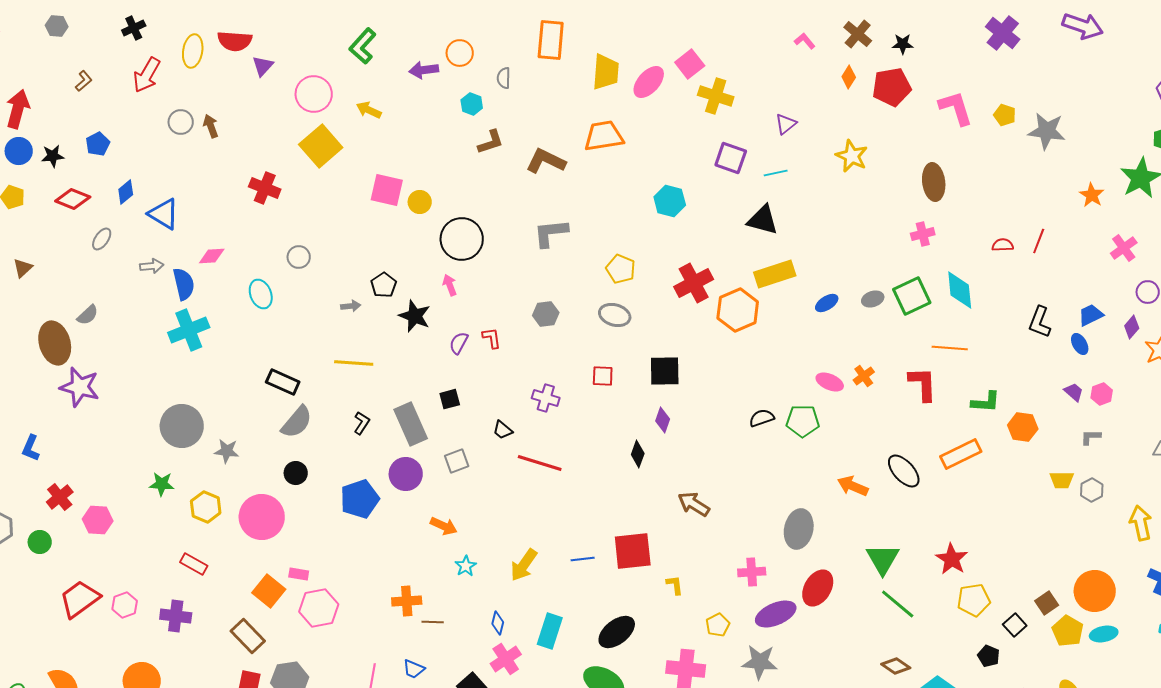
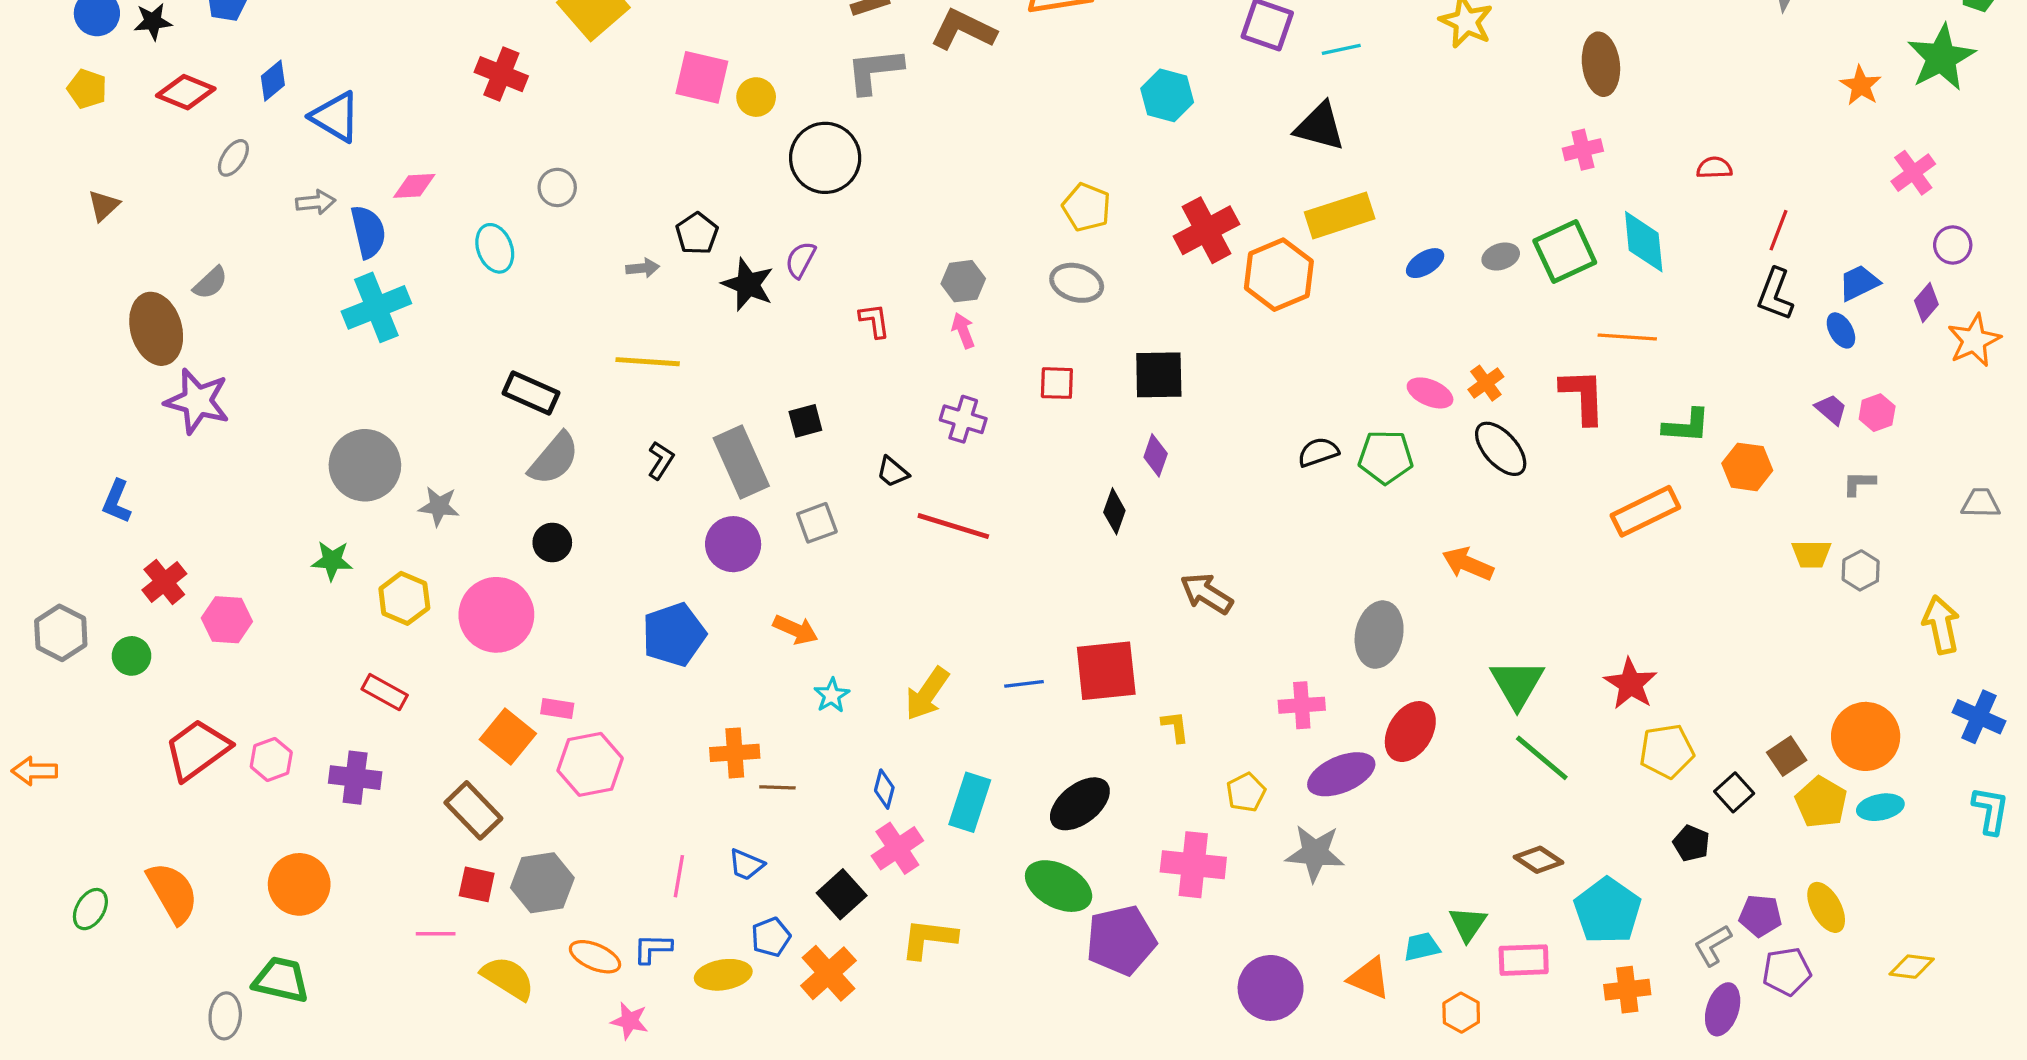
gray L-shape: (551, 233) -> (874, 71), moved
red line: (1039, 241) -> (1778, 230), moved
pink arrow: (450, 285) -> (963, 330), moved
purple semicircle: (459, 343) -> (800, 260), moved
black ellipse: (904, 471) -> (1501, 449), moved
blue pentagon: (360, 499) -> (674, 635), moved

